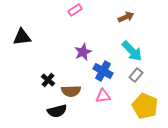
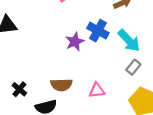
blue cross: (103, 71) -> (98, 31), moved
black cross: (48, 80) -> (19, 89), moved

